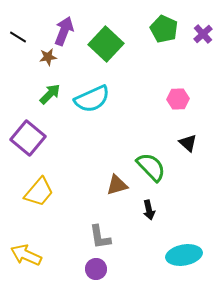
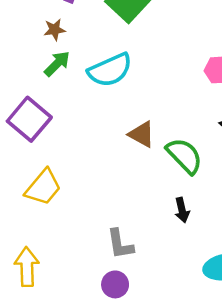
brown star: (48, 57) -> (55, 30), moved
brown triangle: (117, 185) -> (142, 134), moved, turned 45
yellow arrow: (26, 255) -> (27, 267), turned 64

